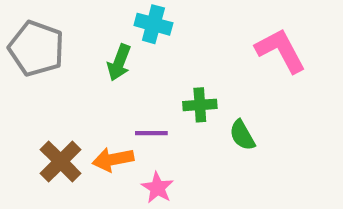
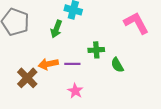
orange arrow: (113, 159) -> (48, 64), moved

